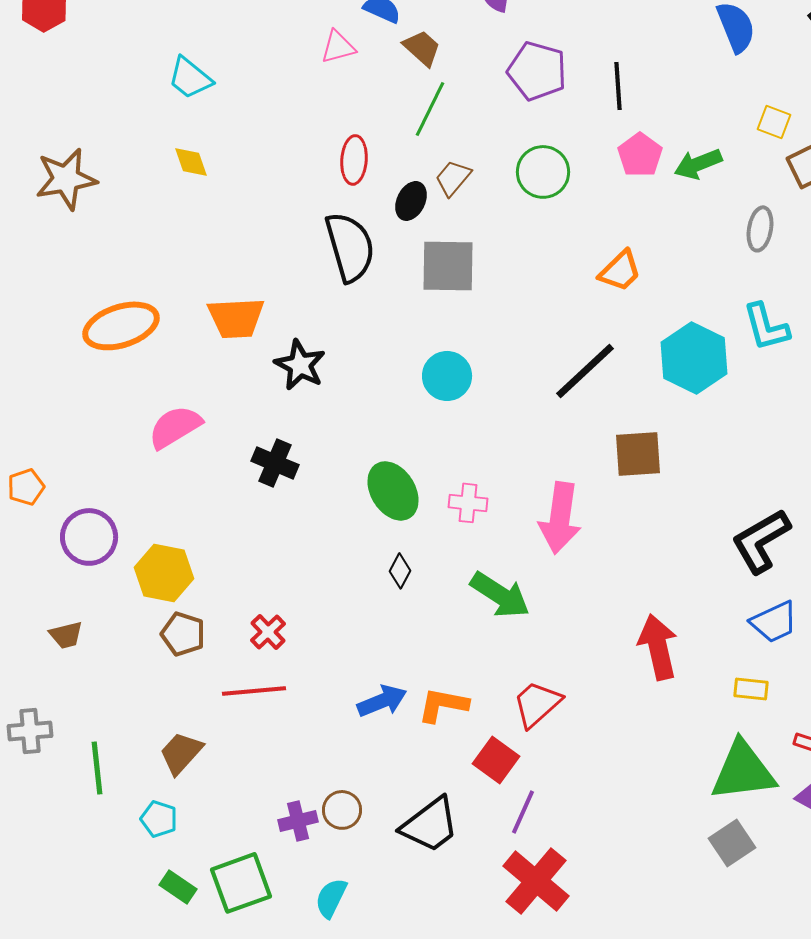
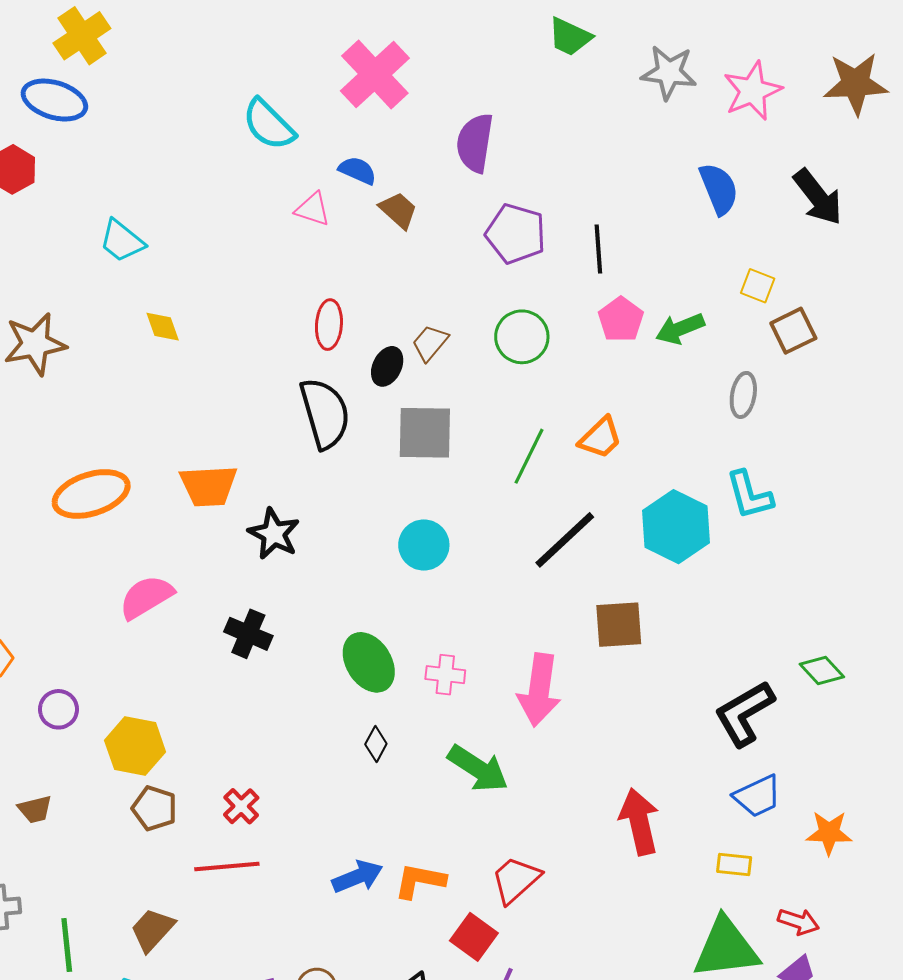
pink triangle: (338, 47) -> (313, 209), turned 33
cyan trapezoid: (190, 78) -> (122, 241), moved
green line: (430, 109) -> (529, 456), moved
purple circle: (89, 537) -> (58, 709), size x0.7

